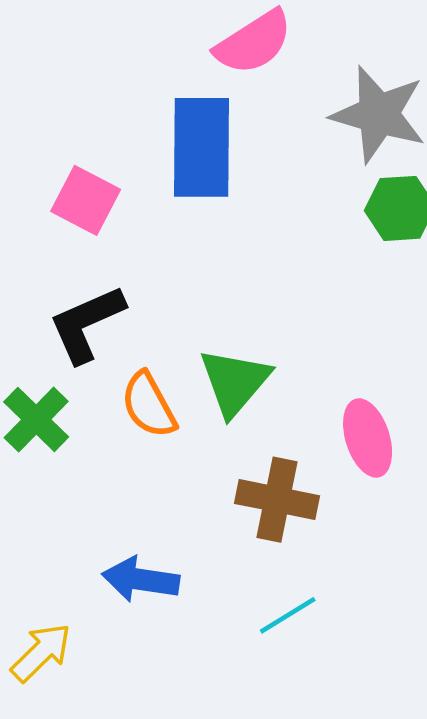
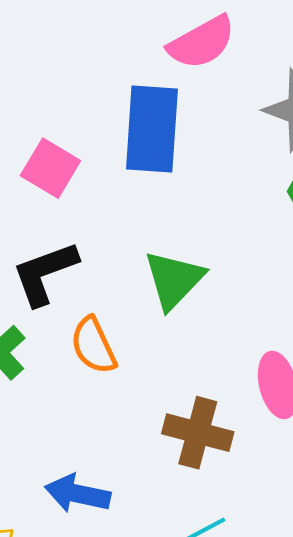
green triangle: (235, 382) -> (174, 280), moved

